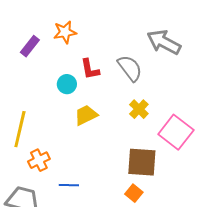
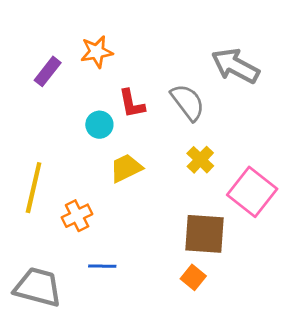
orange cross: (39, 160) -> (77, 216), moved

